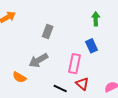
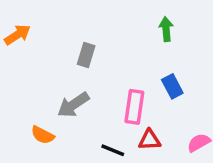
blue rectangle: (92, 46) -> (172, 86), moved
red triangle: (82, 84) -> (150, 140), turned -40

